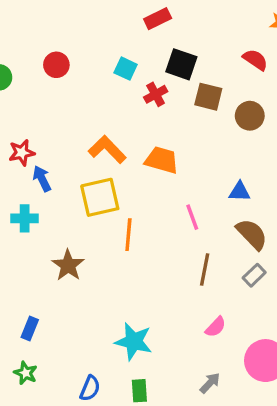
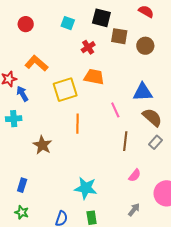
red cross: (156, 94) -> (88, 47), moved
orange L-shape: (107, 149) -> (36, 63), moved
blue triangle: (240, 192) -> (143, 92), size x1.5
yellow square: (100, 197) -> (65, 90), moved

